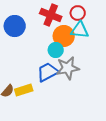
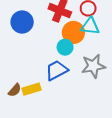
gray star: (68, 68) -> (93, 66), moved

